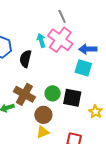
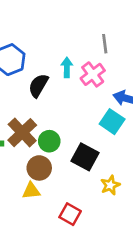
pink cross: (60, 40) -> (93, 74), size x0.7
green circle: (53, 93) -> (49, 141), moved

